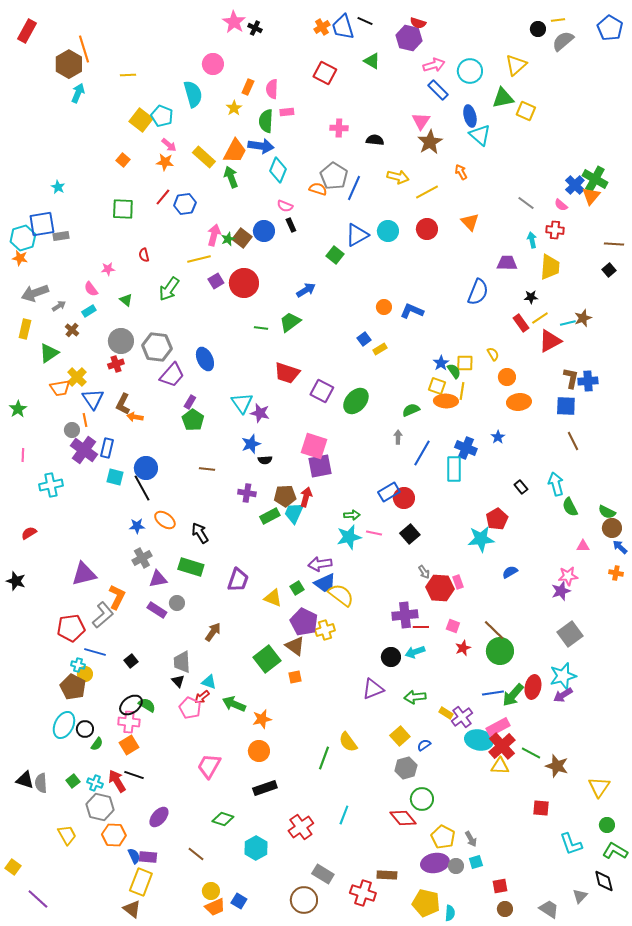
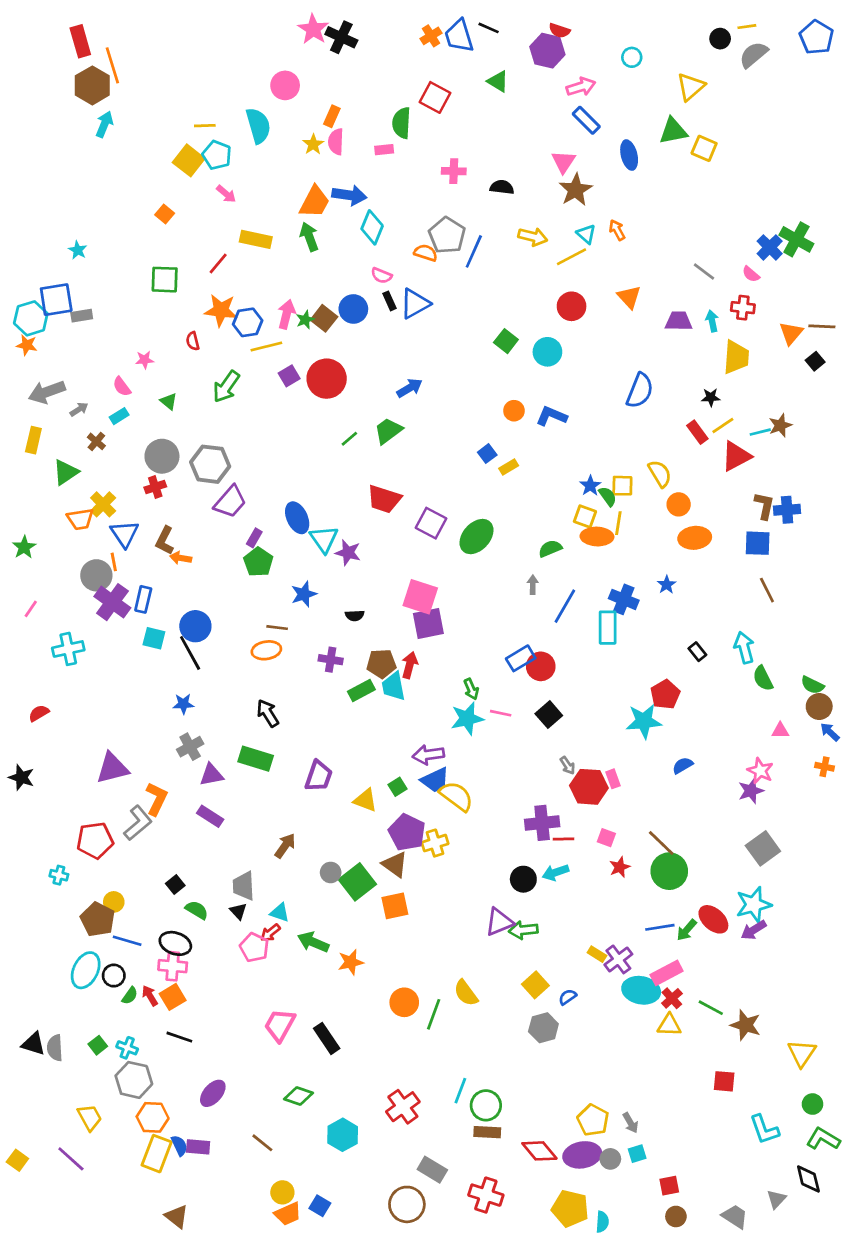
black cross: (255, 28) -> (341, 37), size x1.6
red rectangle: (27, 31) -> (80, 41), moved, turned -45
cyan circle: (470, 71) -> (632, 57), moved, size x0.6
yellow line: (128, 75) -> (205, 126), moved
pink semicircle: (272, 89) -> (336, 142), moved
green semicircle: (266, 121) -> (402, 123), moved
cyan triangle: (480, 135) -> (586, 234), moved, size x0.7
yellow rectangle: (204, 157) -> (256, 239), moved, turned -30
orange star: (165, 162) -> (221, 310), moved, size x1.4
orange triangle: (591, 196) -> (791, 333), moved
blue hexagon: (185, 204) -> (248, 322), moved
cyan circle: (388, 231) -> (547, 352), moved
blue triangle: (357, 235) -> (415, 304), moved
green square: (335, 255) -> (506, 341), moved
purple trapezoid: (507, 263) -> (679, 321), moved
green line: (261, 328) -> (349, 439), turned -48
yellow semicircle: (493, 354) -> (660, 474), size x1.5
blue ellipse: (205, 359) -> (297, 518), moved
gray circle: (72, 430) -> (96, 575), size x1.5
blue star: (251, 444) -> (304, 594), moved
pink line: (23, 455) -> (31, 609), turned 32
cyan trapezoid: (294, 513) -> (394, 686), turned -35
green arrow: (352, 515) -> (471, 689), turned 70
orange ellipse: (165, 520) -> (266, 650), moved, turned -45
pink star: (568, 576) -> (760, 771), turned 30
gray circle: (177, 603) -> (331, 872), moved
blue line: (95, 652) -> (127, 941), moved
cyan cross: (78, 665) -> (59, 875), moved
orange square: (295, 677) -> (395, 906), size x1.5
red ellipse: (533, 687) -> (713, 919), turned -60
green arrow: (513, 695) -> (687, 930), size x0.7
green arrow: (415, 697) -> (523, 930), moved
black ellipse: (131, 705) -> (175, 943), turned 55
green semicircle: (147, 705) -> (197, 910), moved
red cross: (502, 746) -> (672, 998), size x0.6
orange circle: (259, 751) -> (404, 1002), moved
red arrow: (117, 781) -> (150, 996), moved, size x0.7
black rectangle: (265, 788) -> (327, 1038), moved, turned 75
green circle: (422, 799) -> (486, 1105), moved
red diamond: (403, 818) -> (539, 1151), moved
brown rectangle: (387, 875) -> (487, 1132), moved
yellow rectangle: (141, 882) -> (157, 1154), moved
purple line: (38, 899) -> (71, 1159), moved

